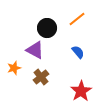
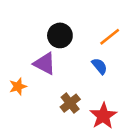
orange line: (77, 19) -> (110, 37), moved
brown cross: (41, 77) -> (70, 103), moved

